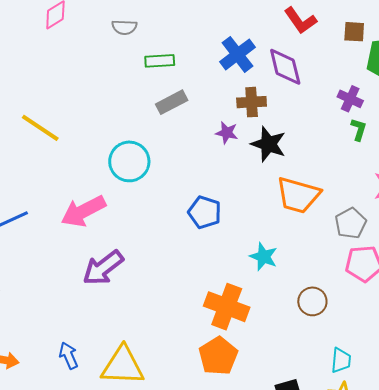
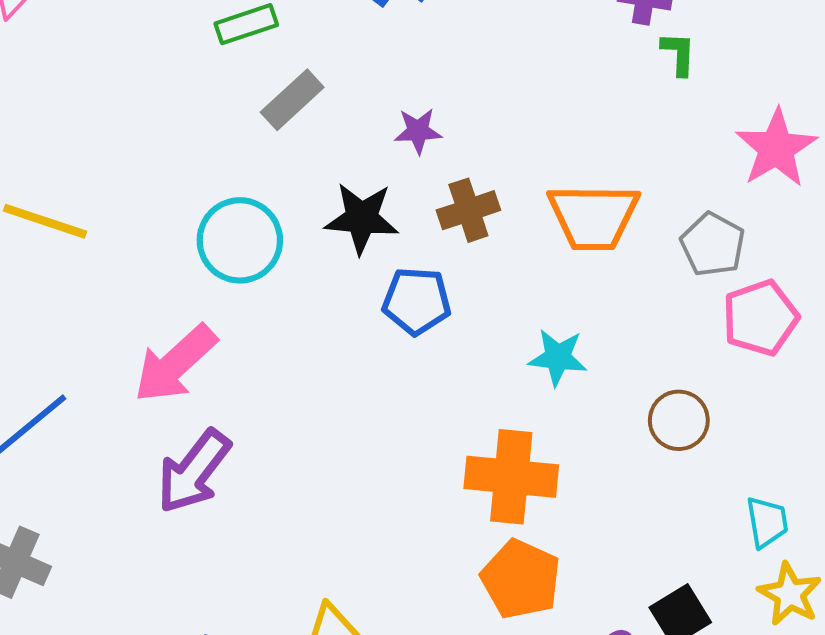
brown cross: (252, 102) -> (468, 210), moved
black star: (268, 144) -> (362, 218), moved
purple arrow: (103, 268) -> (194, 471), moved

